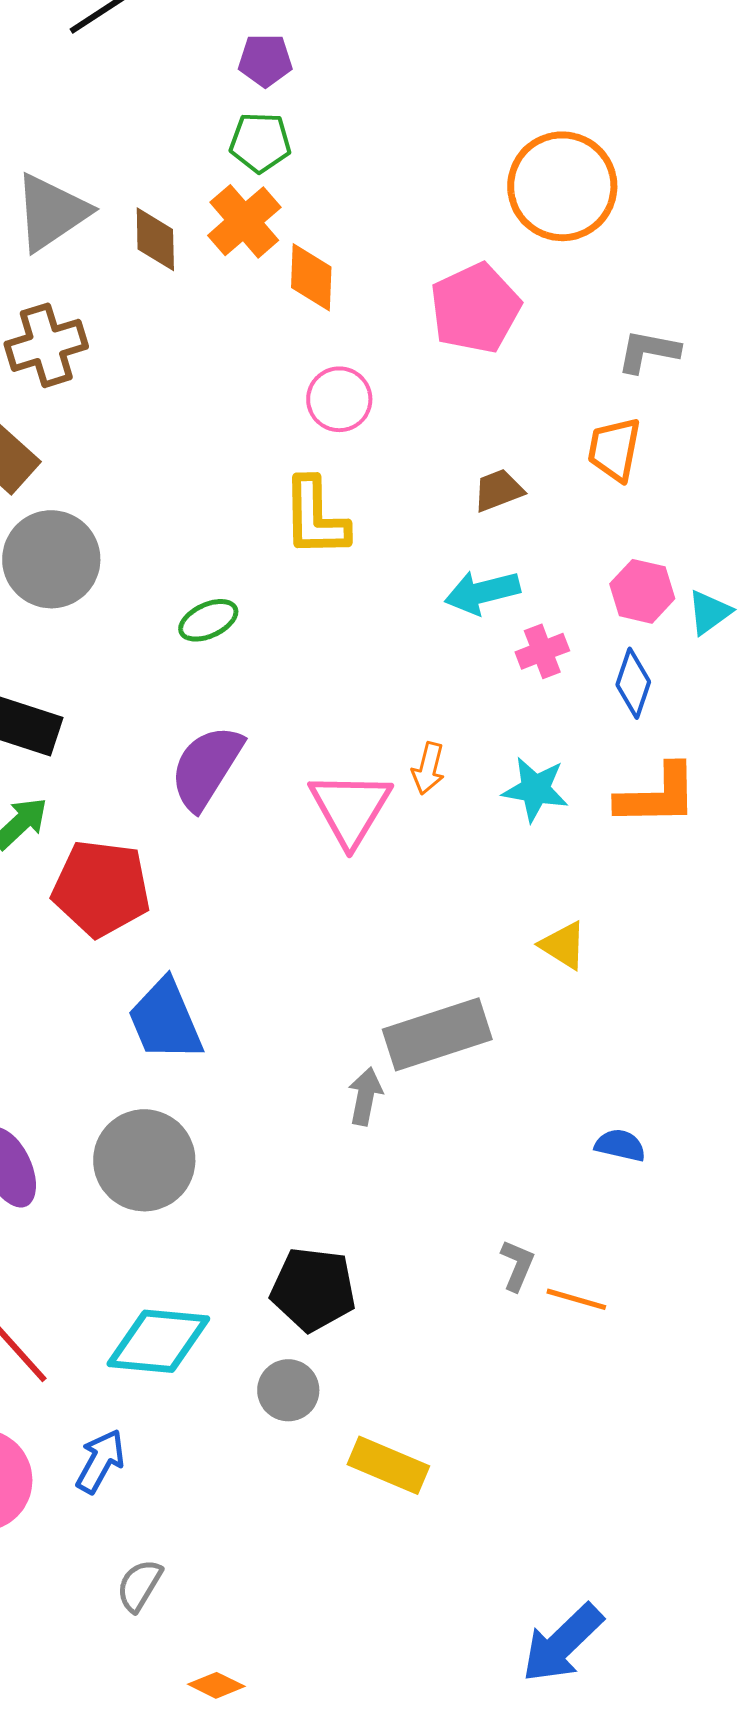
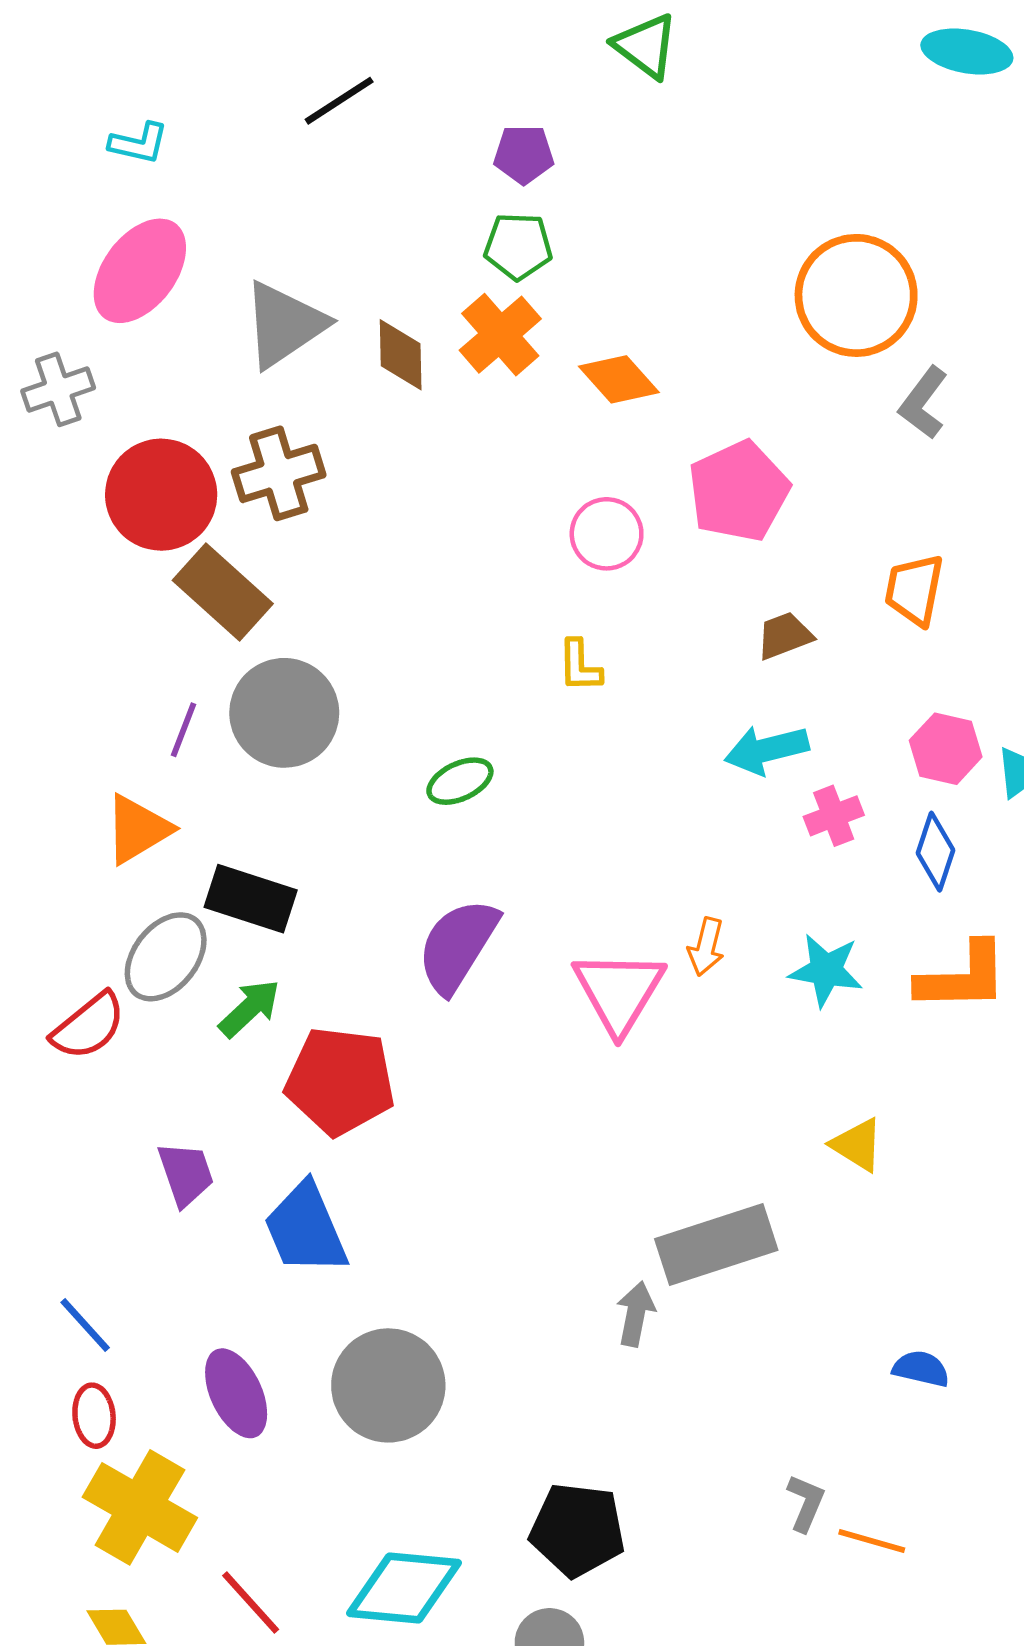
orange diamond: (311, 277) -> (619, 379), moved, turned -44
pink pentagon: (475, 308) -> (739, 491), moved
gray L-shape: (648, 351) -> (923, 403), moved, turned -64
yellow L-shape: (315, 517) -> (580, 666), size x0.6
blue trapezoid: (165, 1020) -> (306, 1229), moved

